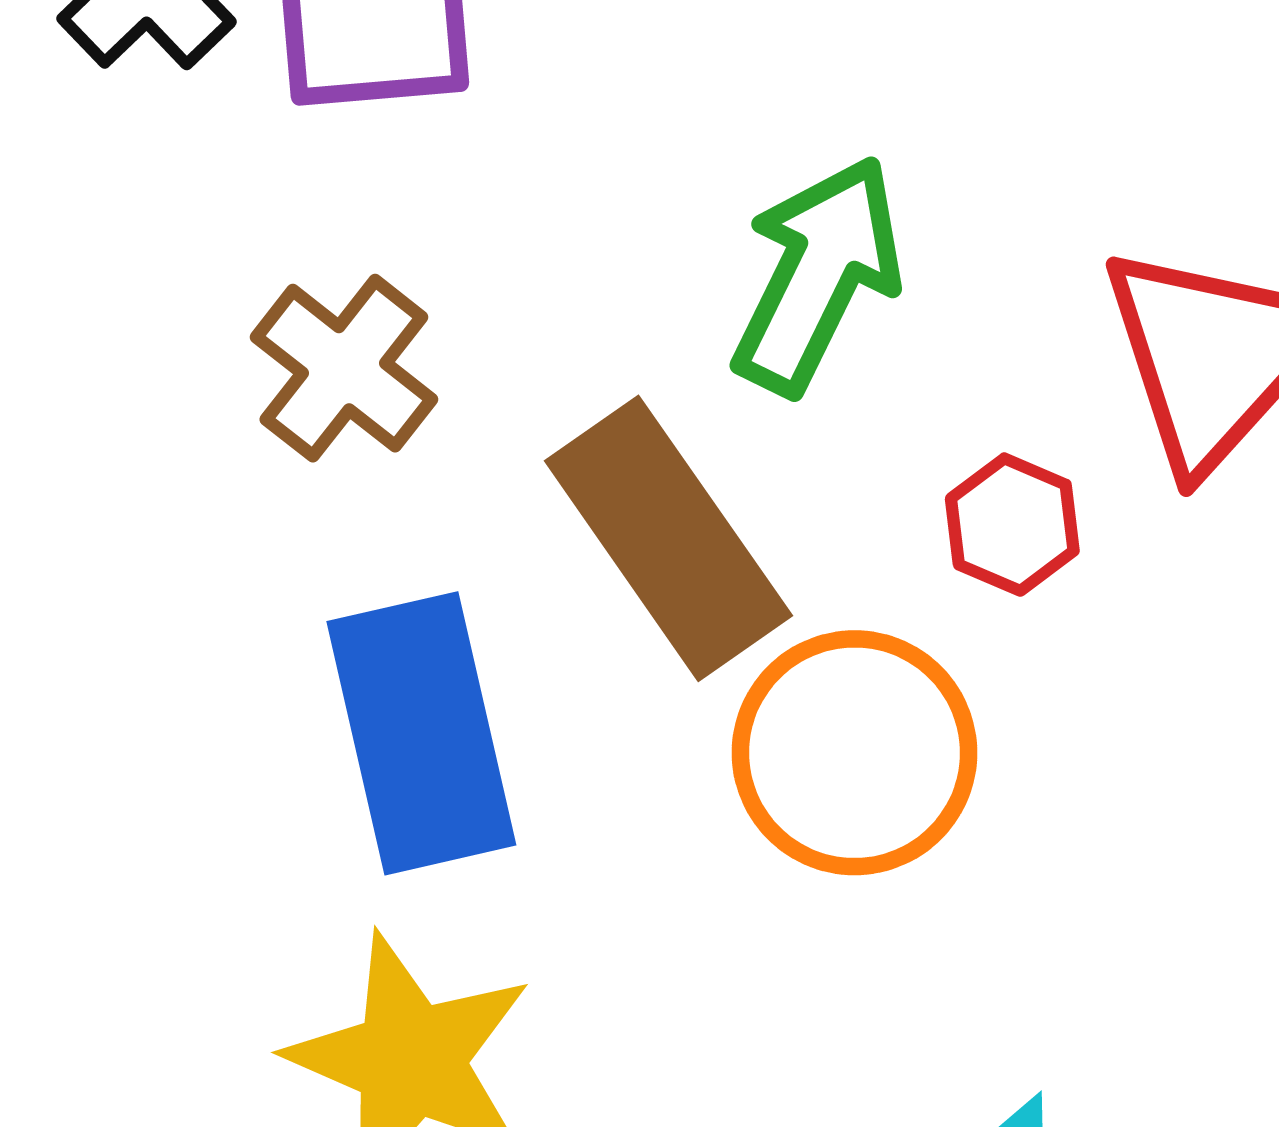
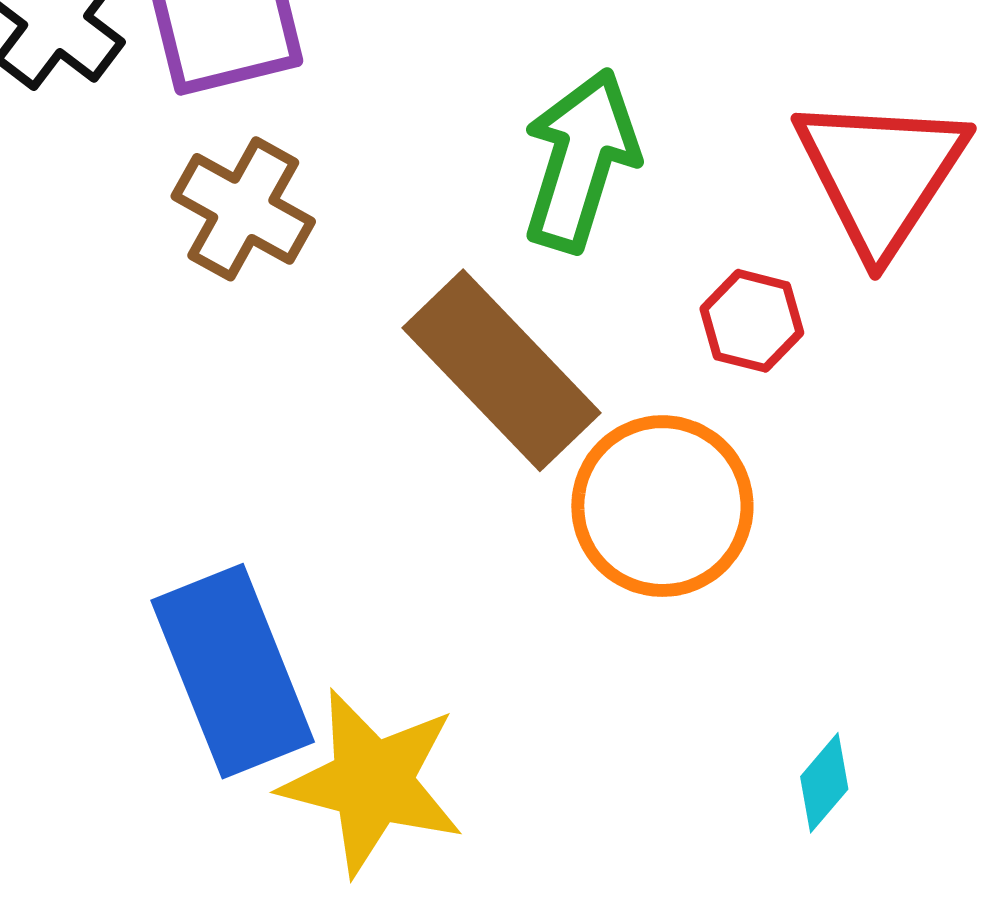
brown cross: (344, 368) -> (243, 209), moved
blue rectangle: (421, 733) -> (233, 671), moved

